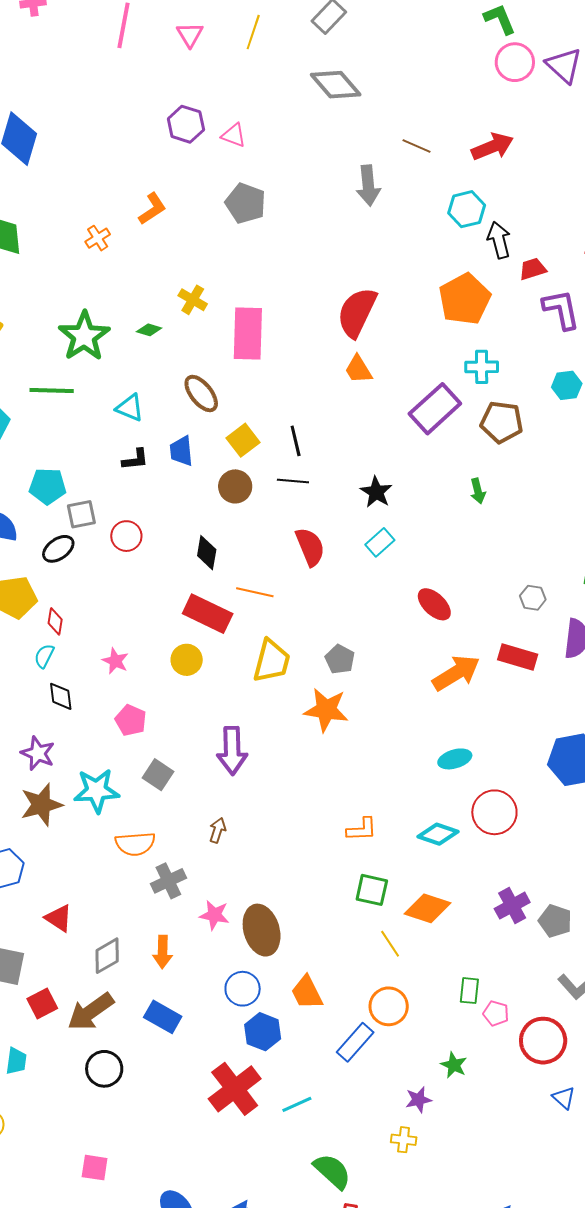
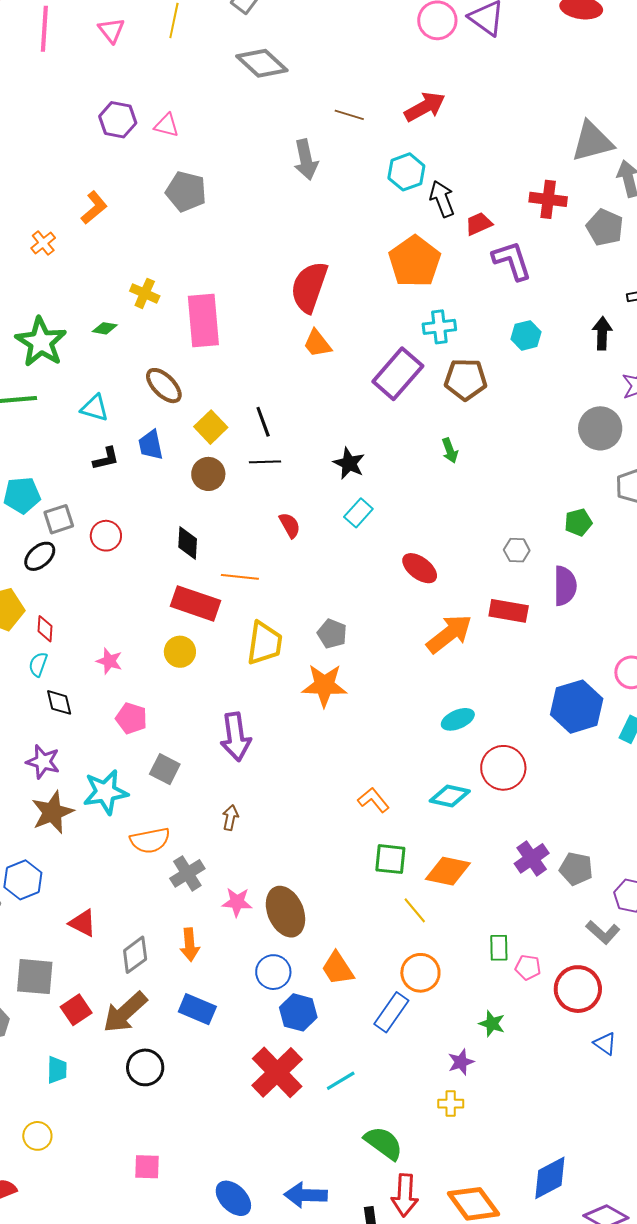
red semicircle: (310, 547) -> (290, 525), size x0.7
orange L-shape: (362, 829) -> (373, 800), turned -120

